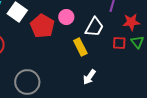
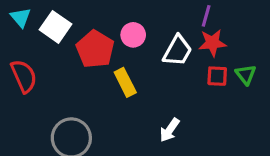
red star: (131, 22) -> (212, 43), moved
yellow rectangle: (80, 47) -> (125, 82), moved

